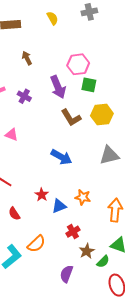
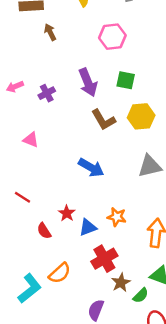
brown arrow: (27, 58) -> (50, 32), moved
pink hexagon: (78, 64) -> (112, 37), moved
purple cross: (24, 96) -> (47, 93), turned 32
red semicircle: (14, 214) -> (44, 231), moved
red cross: (73, 232) -> (104, 259), size x1.5

